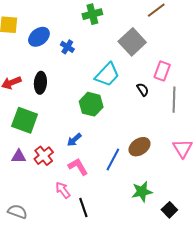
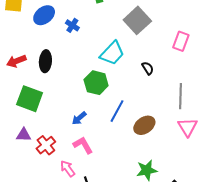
pink rectangle: (162, 71) -> (181, 41), moved
gray line: (174, 100) -> (181, 96), moved
red cross: (44, 156) -> (46, 145), moved
blue line: (113, 160) -> (117, 111), moved

